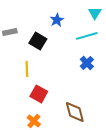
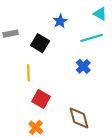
cyan triangle: (95, 13) -> (100, 14), turned -32
blue cross: (87, 63) -> (83, 66), moved

